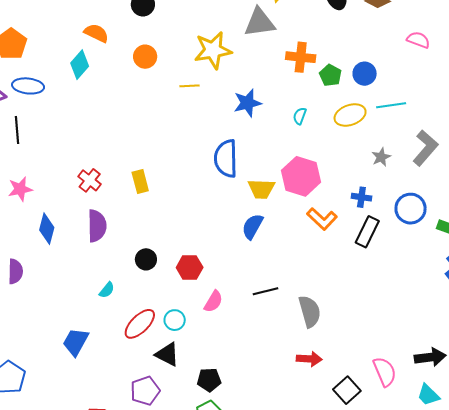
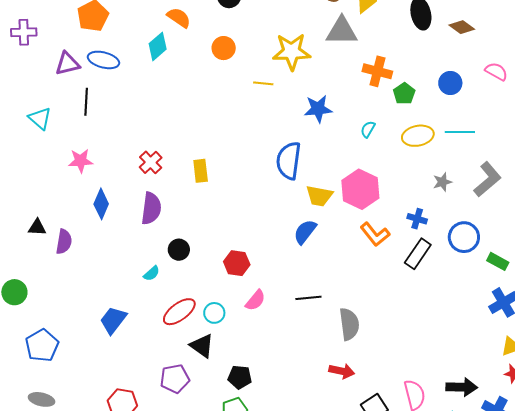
blue circle: (365, 74) -> (450, 83), moved
black circle: (146, 259) -> (179, 250), moved

